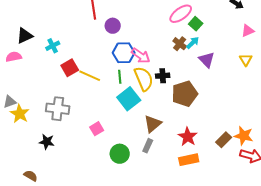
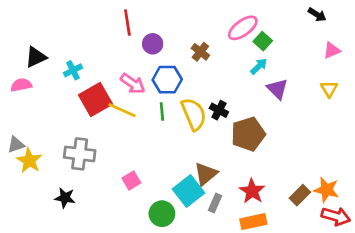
brown cross: (180, 44) -> (200, 52), moved
pink arrow: (141, 56) -> (133, 84), moved
red square: (70, 68) -> (96, 100), size x1.4
black cross: (163, 76) -> (219, 110), turned 32
cyan square: (129, 99) -> (188, 191), moved
gray rectangle: (148, 146) -> (215, 203), moved

